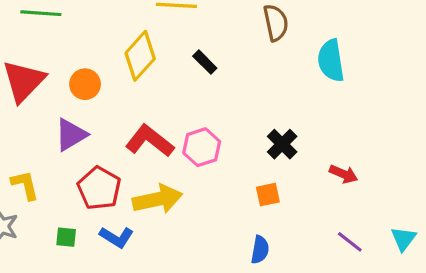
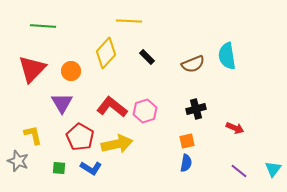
brown semicircle: (276, 23) -> (193, 64), moved, turned 80
purple triangle: (71, 135) -> (62, 103), turned -30
black cross: (282, 144) -> (196, 109), turned 30
blue semicircle: (260, 250) -> (186, 163), moved

